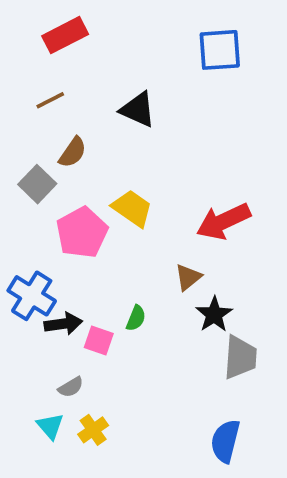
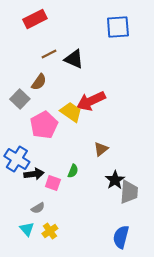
brown line: (50, 100) -> (49, 54), moved
red arrow: (223, 221) -> (91, 101), moved
black star: (214, 314) -> (115, 180), moved

